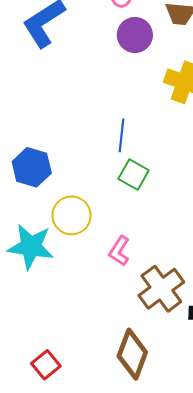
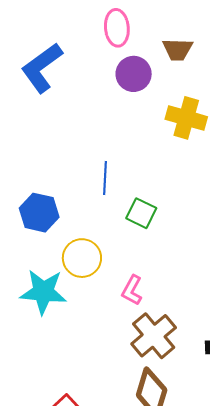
blue line: (122, 135) -> (105, 178), moved
brown cross: (161, 289) -> (154, 336), moved

